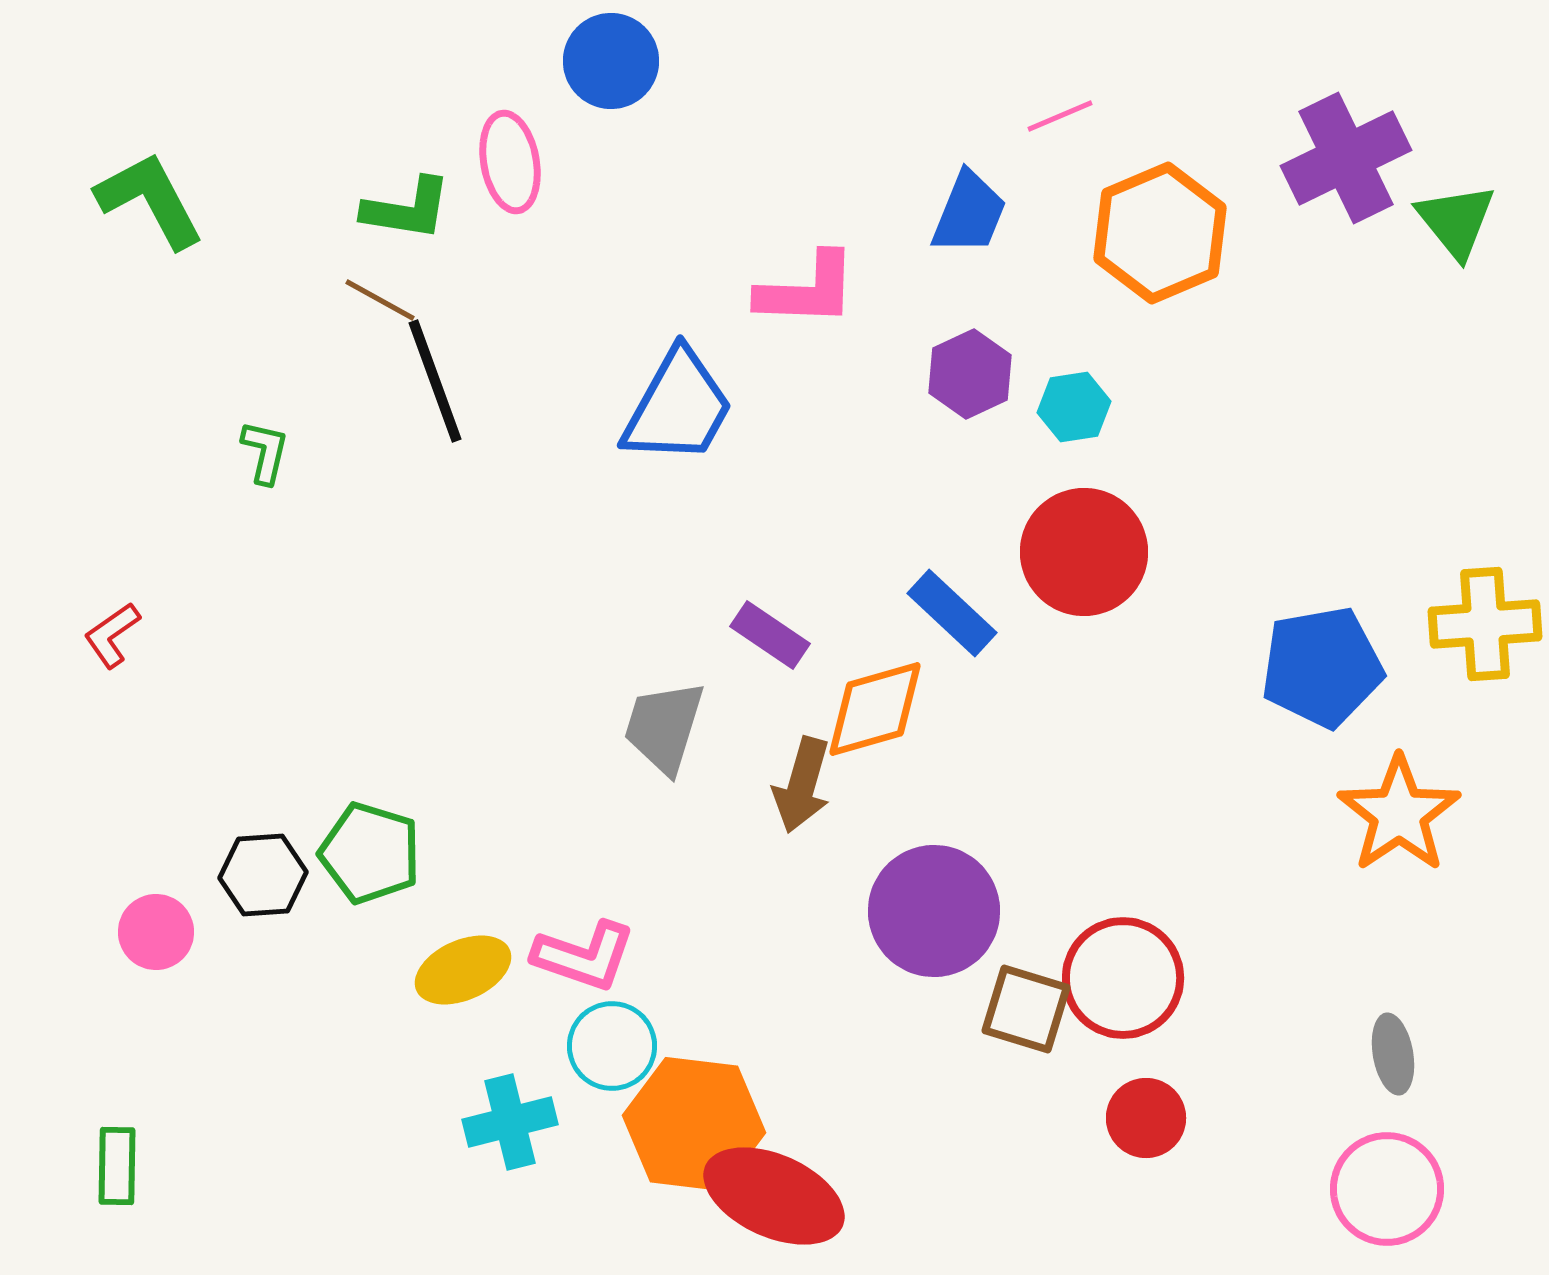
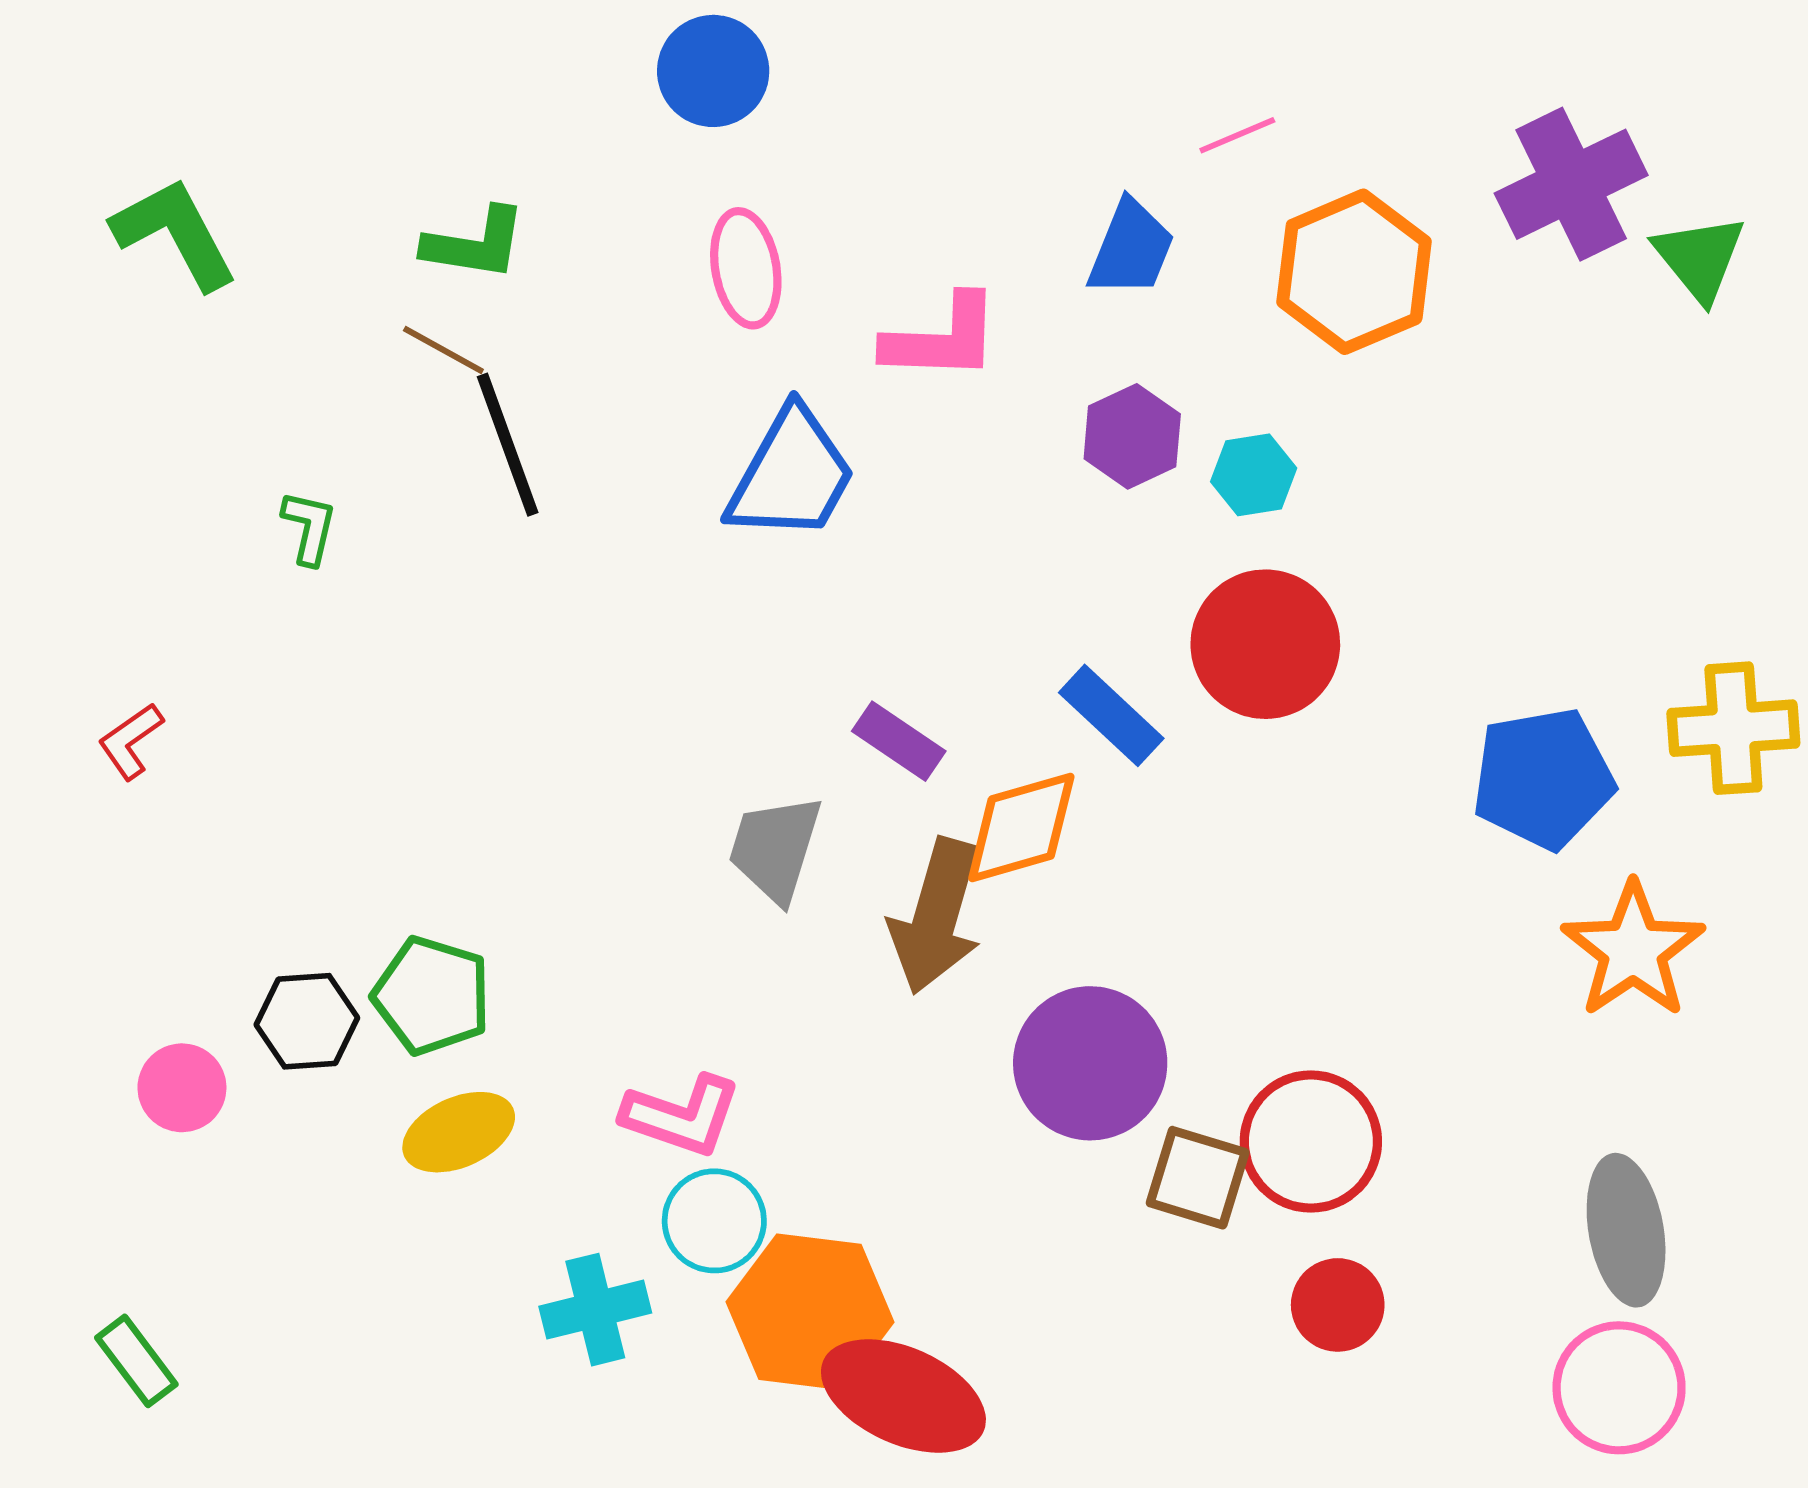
pink ellipse: (510, 162) -> (746, 268), moved
brown arrow: (802, 785) -> (936, 916), size x1.4
yellow ellipse: (463, 970) -> (459, 1132), moved
gray ellipse: (1393, 1054) -> (1626, 1230), size x1.6
green rectangle: (117, 1166) -> (136, 1361), turned -38

